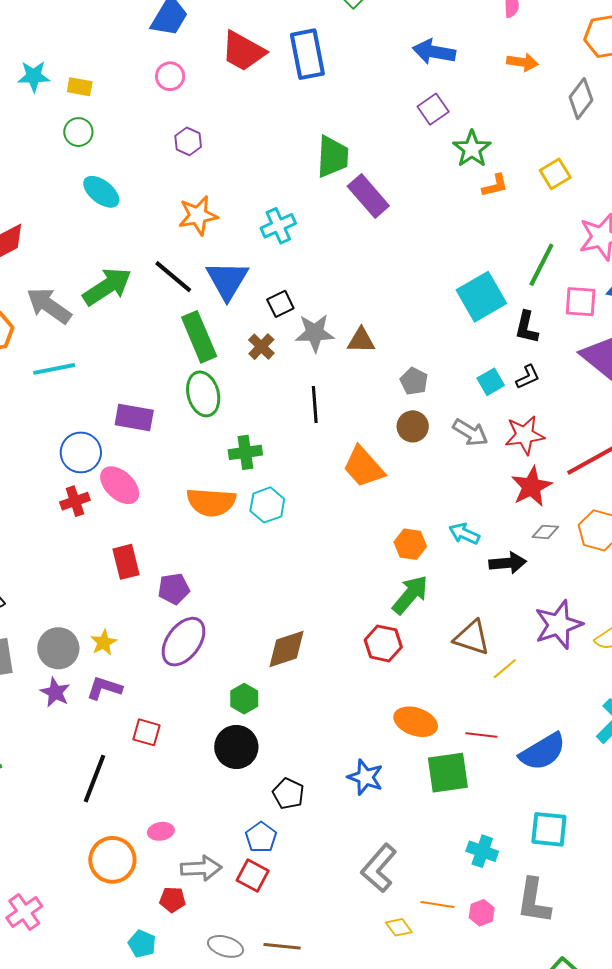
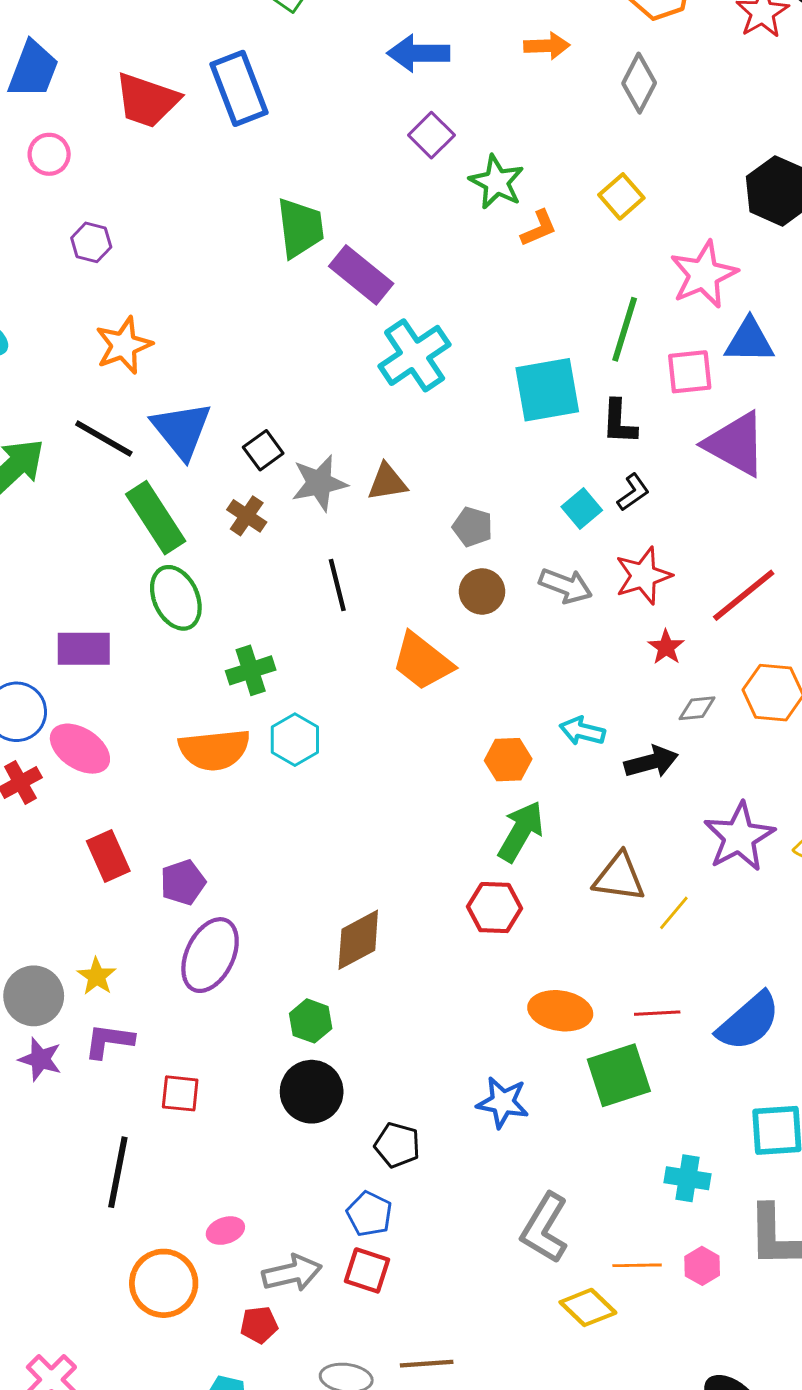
cyan cross: (278, 226) -> (415, 355), moved, size x1.4
cyan square: (481, 297) -> (547, 390), turned 30
red star: (531, 487) -> (666, 647), size x0.6
yellow diamond: (399, 927) -> (588, 1307), size x1.4

